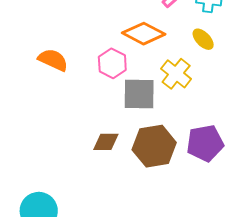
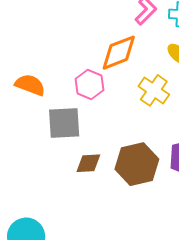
orange diamond: (144, 34) -> (119, 53), turned -45
gray square: (139, 94) -> (64, 123), moved

